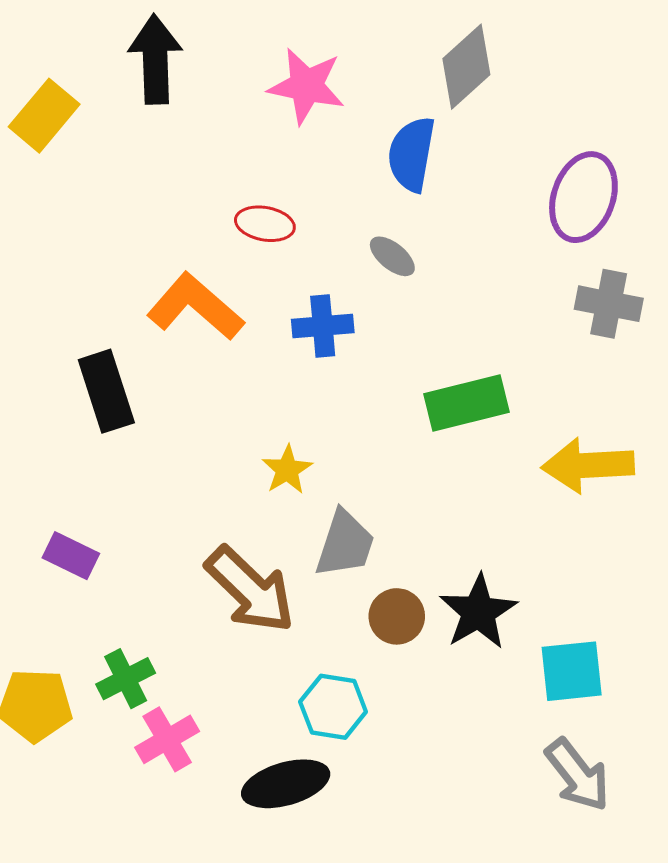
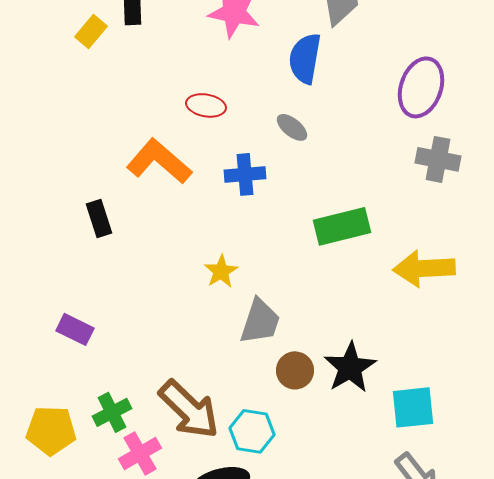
yellow rectangle: (44, 116) -> (91, 31), moved, size x0.7
black rectangle: (106, 391) -> (99, 218), size x0.7
brown arrow: (250, 590) -> (189, 409), moved

